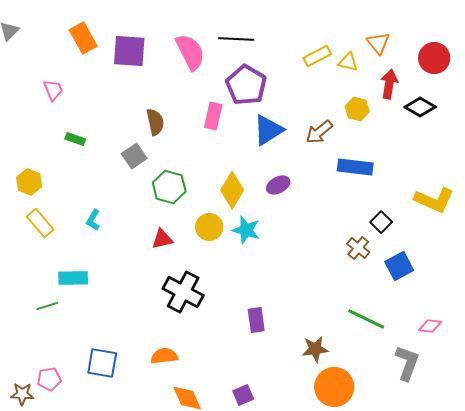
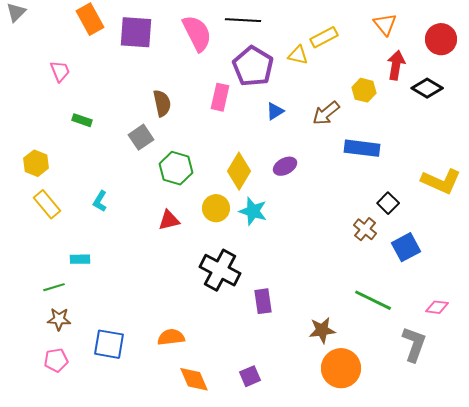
yellow triangle: (348, 62) -> (298, 55), moved
blue triangle: (268, 130) -> (275, 111), size x0.6
cyan rectangle: (73, 278) -> (80, 259), size x0.7
black cross: (183, 292) -> (220, 270), moved
brown star: (22, 394) -> (59, 319), moved

